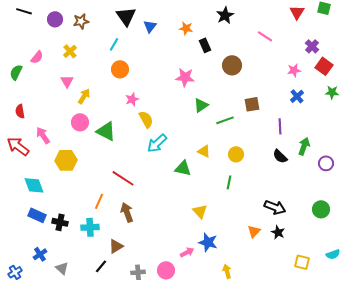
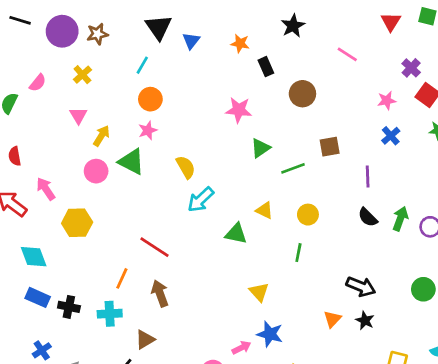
purple circle: (55, 19) -> (62, 31), size x1.5
pink star: (132, 99) -> (148, 130), moved
green triangle: (106, 131) -> (131, 162), moved
green arrow: (304, 146) -> (400, 219), moved

